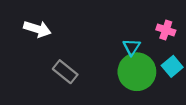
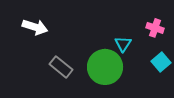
green circle: (137, 72) -> (105, 67), moved

